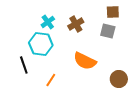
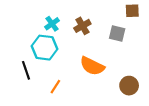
brown square: (113, 12) -> (132, 11), moved

